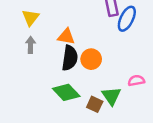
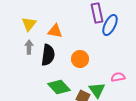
orange triangle: (66, 37) -> (55, 31), moved
black semicircle: (70, 58) -> (48, 55), moved

